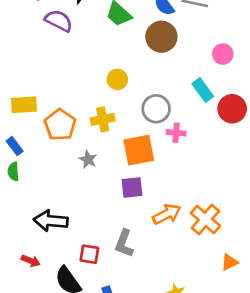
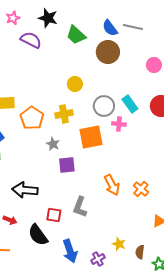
cyan rectangle: (203, 90) -> (130, 104), moved
purple square: (132, 187) -> (67, 165), moved
orange arrow: (167, 214) -> (112, 185), turned 90
orange cross: (205, 219) -> (141, 189), size x0.7

